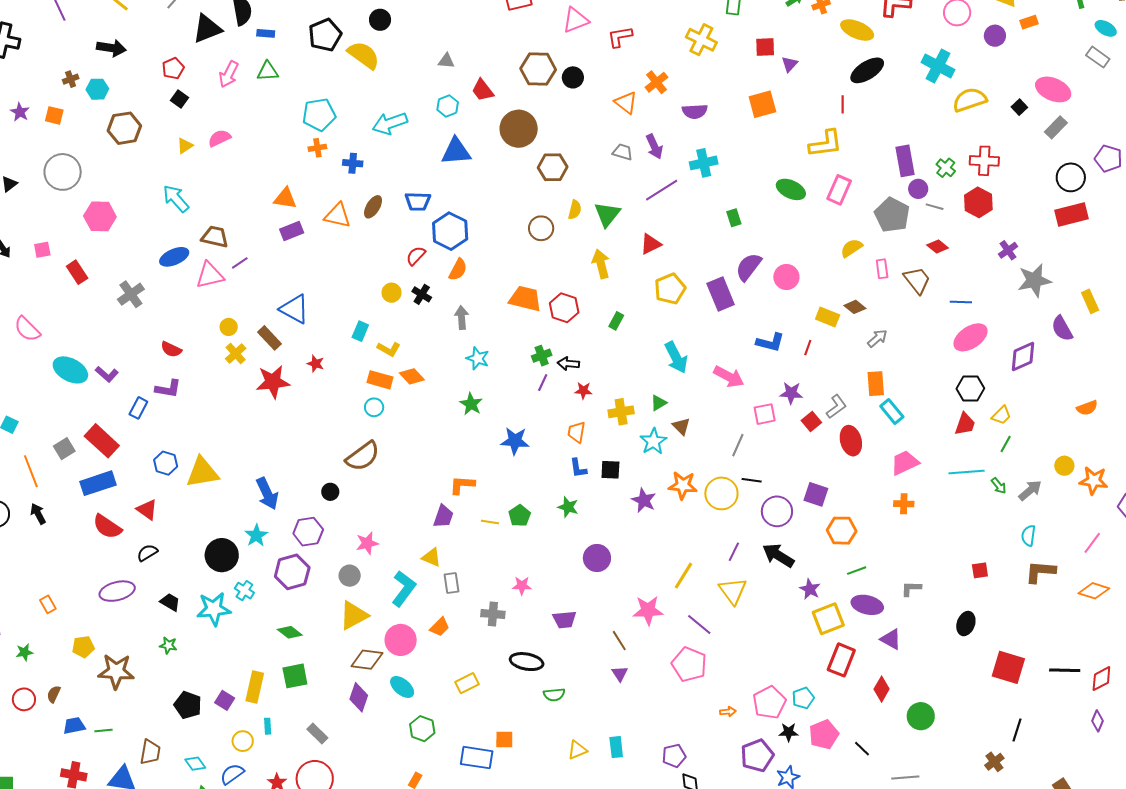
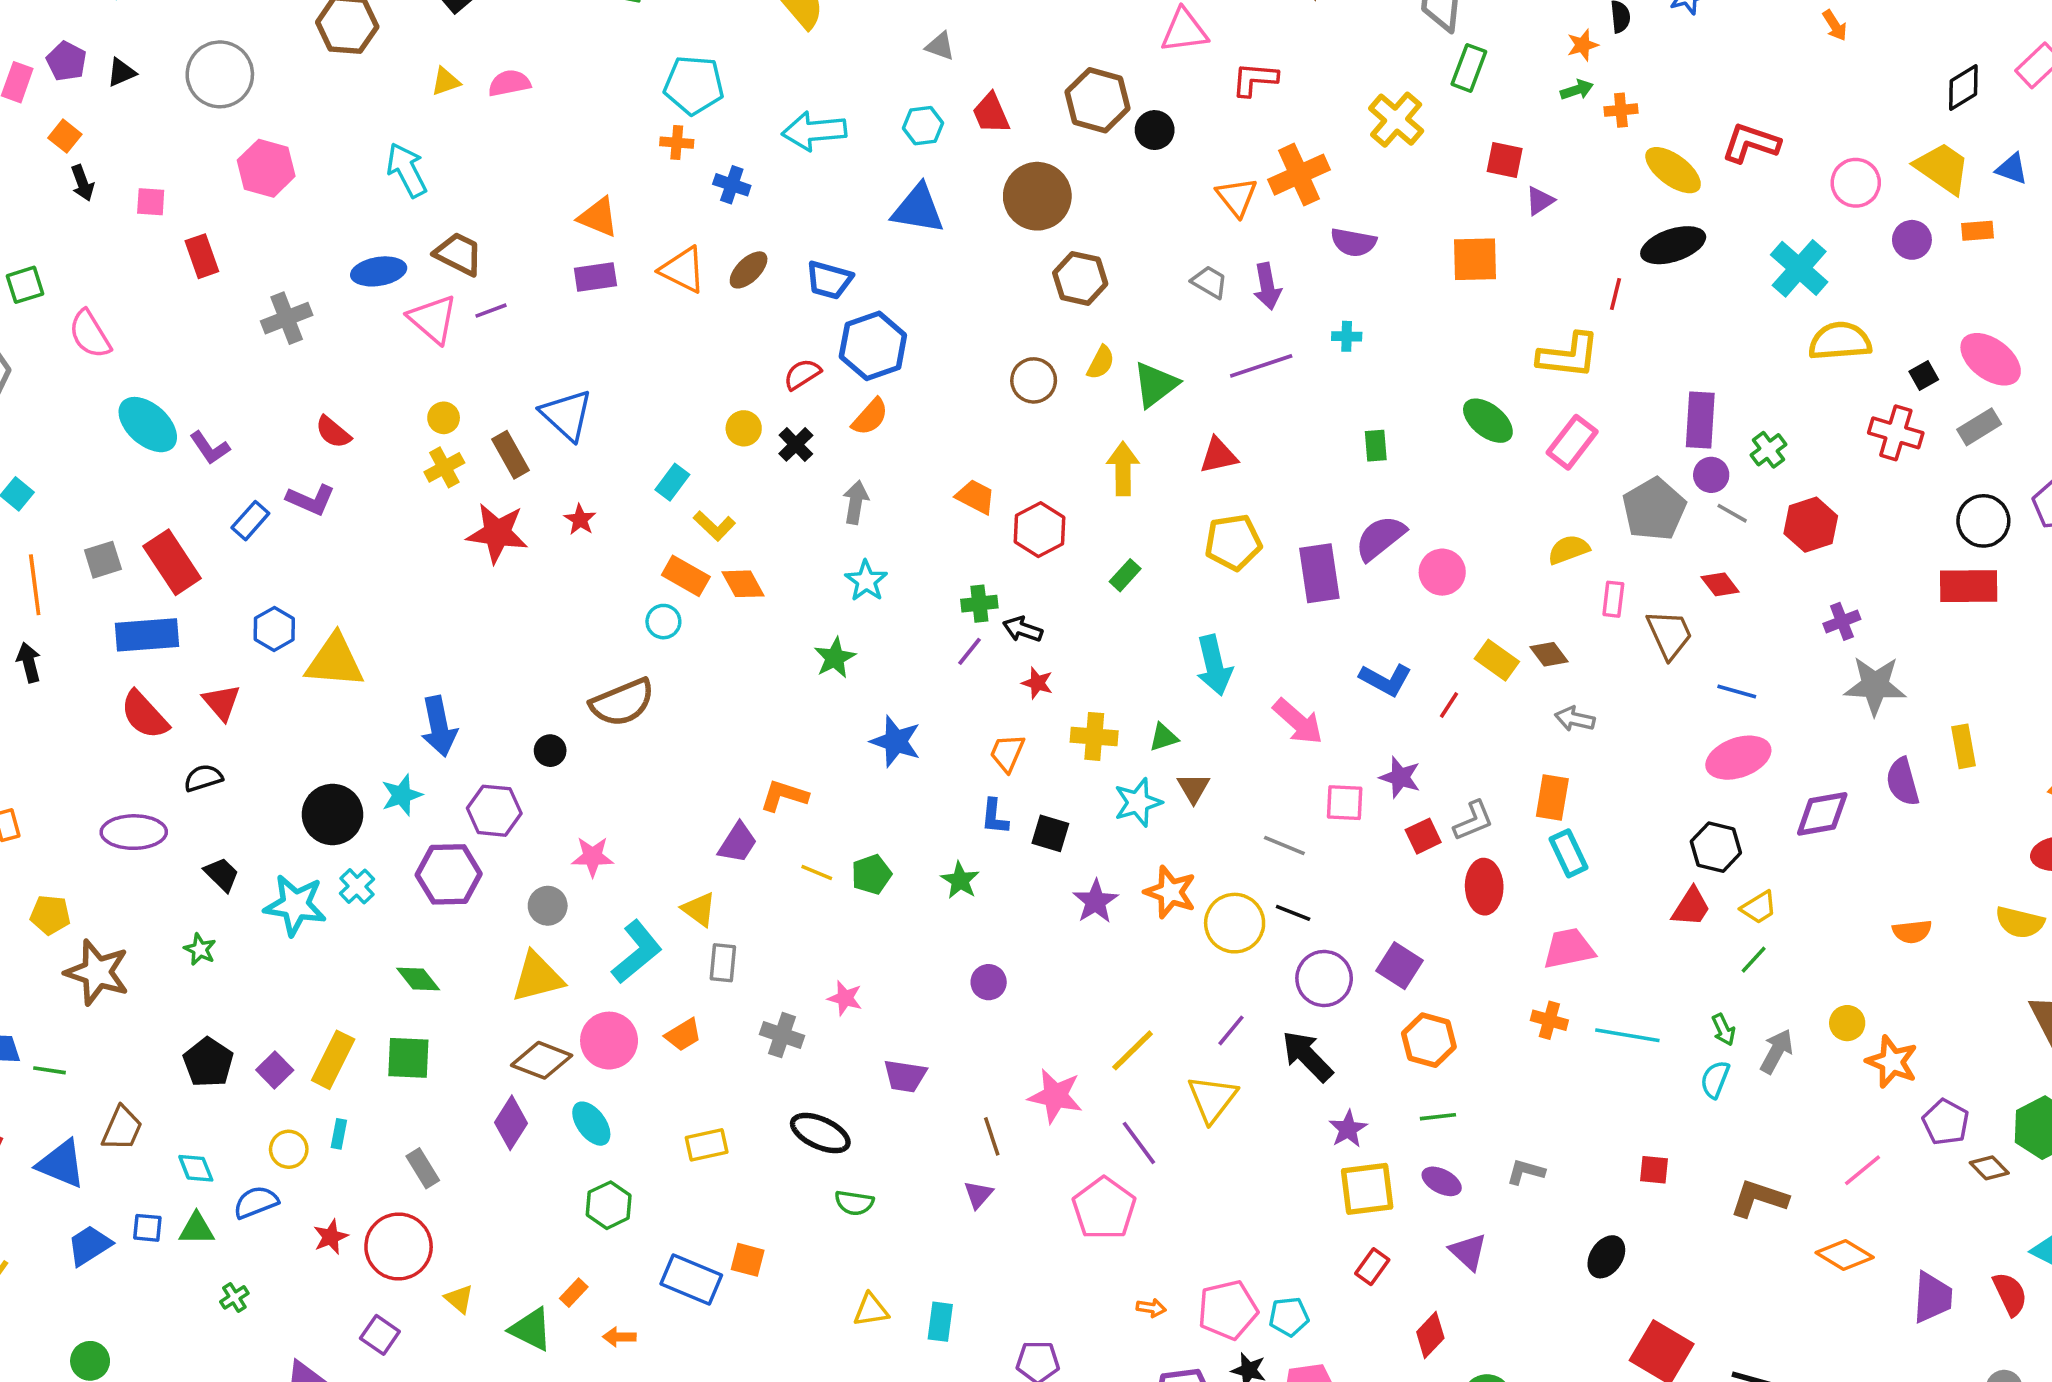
orange cross: (656, 82) -> (1299, 175), size x1.4
red cross: (984, 161) -> (1896, 433), moved
cyan cross: (704, 163) -> (1347, 336), size x0.6
pink triangle: (210, 275) -> (433, 319), turned 40
orange trapezoid: (525, 299) -> (975, 497), size x0.7
gray arrow: (877, 338) -> (1575, 719), turned -140
gray line: (738, 445) -> (1284, 846), turned 75
cyan line: (967, 472) -> (1627, 1035), moved
gray arrow: (1030, 490) -> (1777, 1051), turned -35
cyan semicircle: (1029, 536) -> (1715, 1079), moved
purple circle: (597, 558) -> (989, 982), size x0.7
purple ellipse: (867, 605) -> (1442, 1181), size x0.7
red rectangle: (841, 660) -> (1372, 1267), size x0.6

